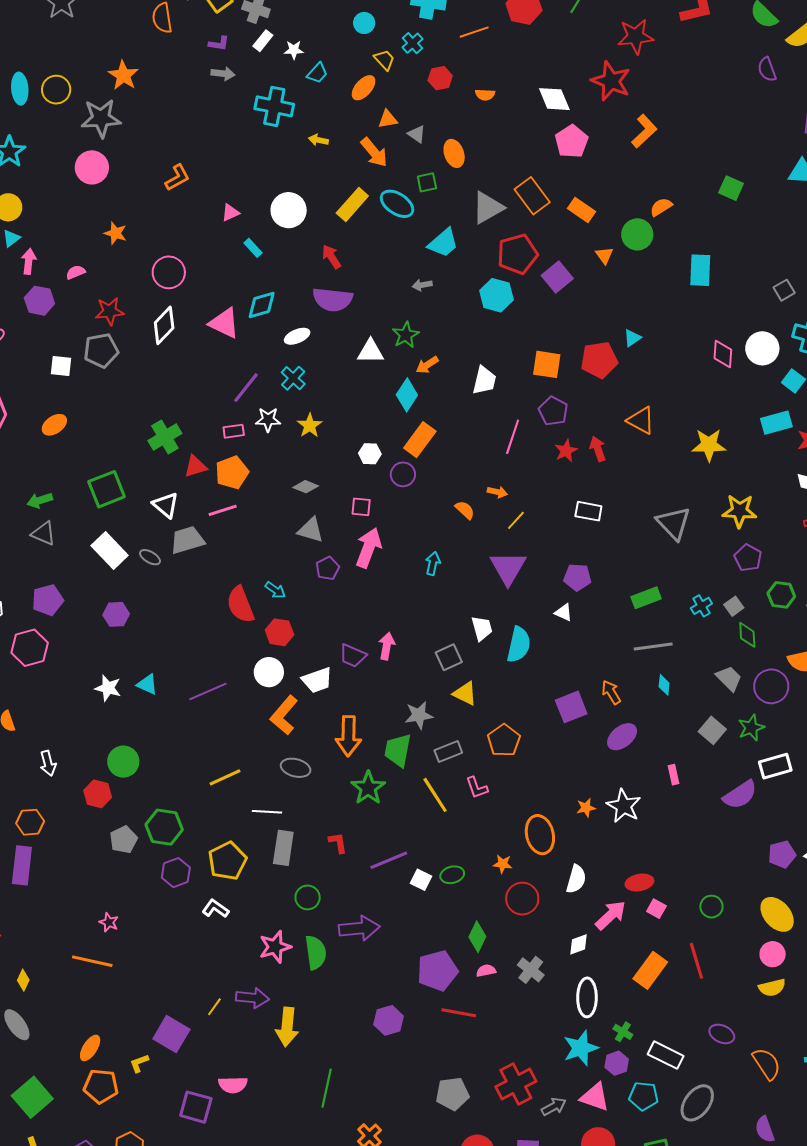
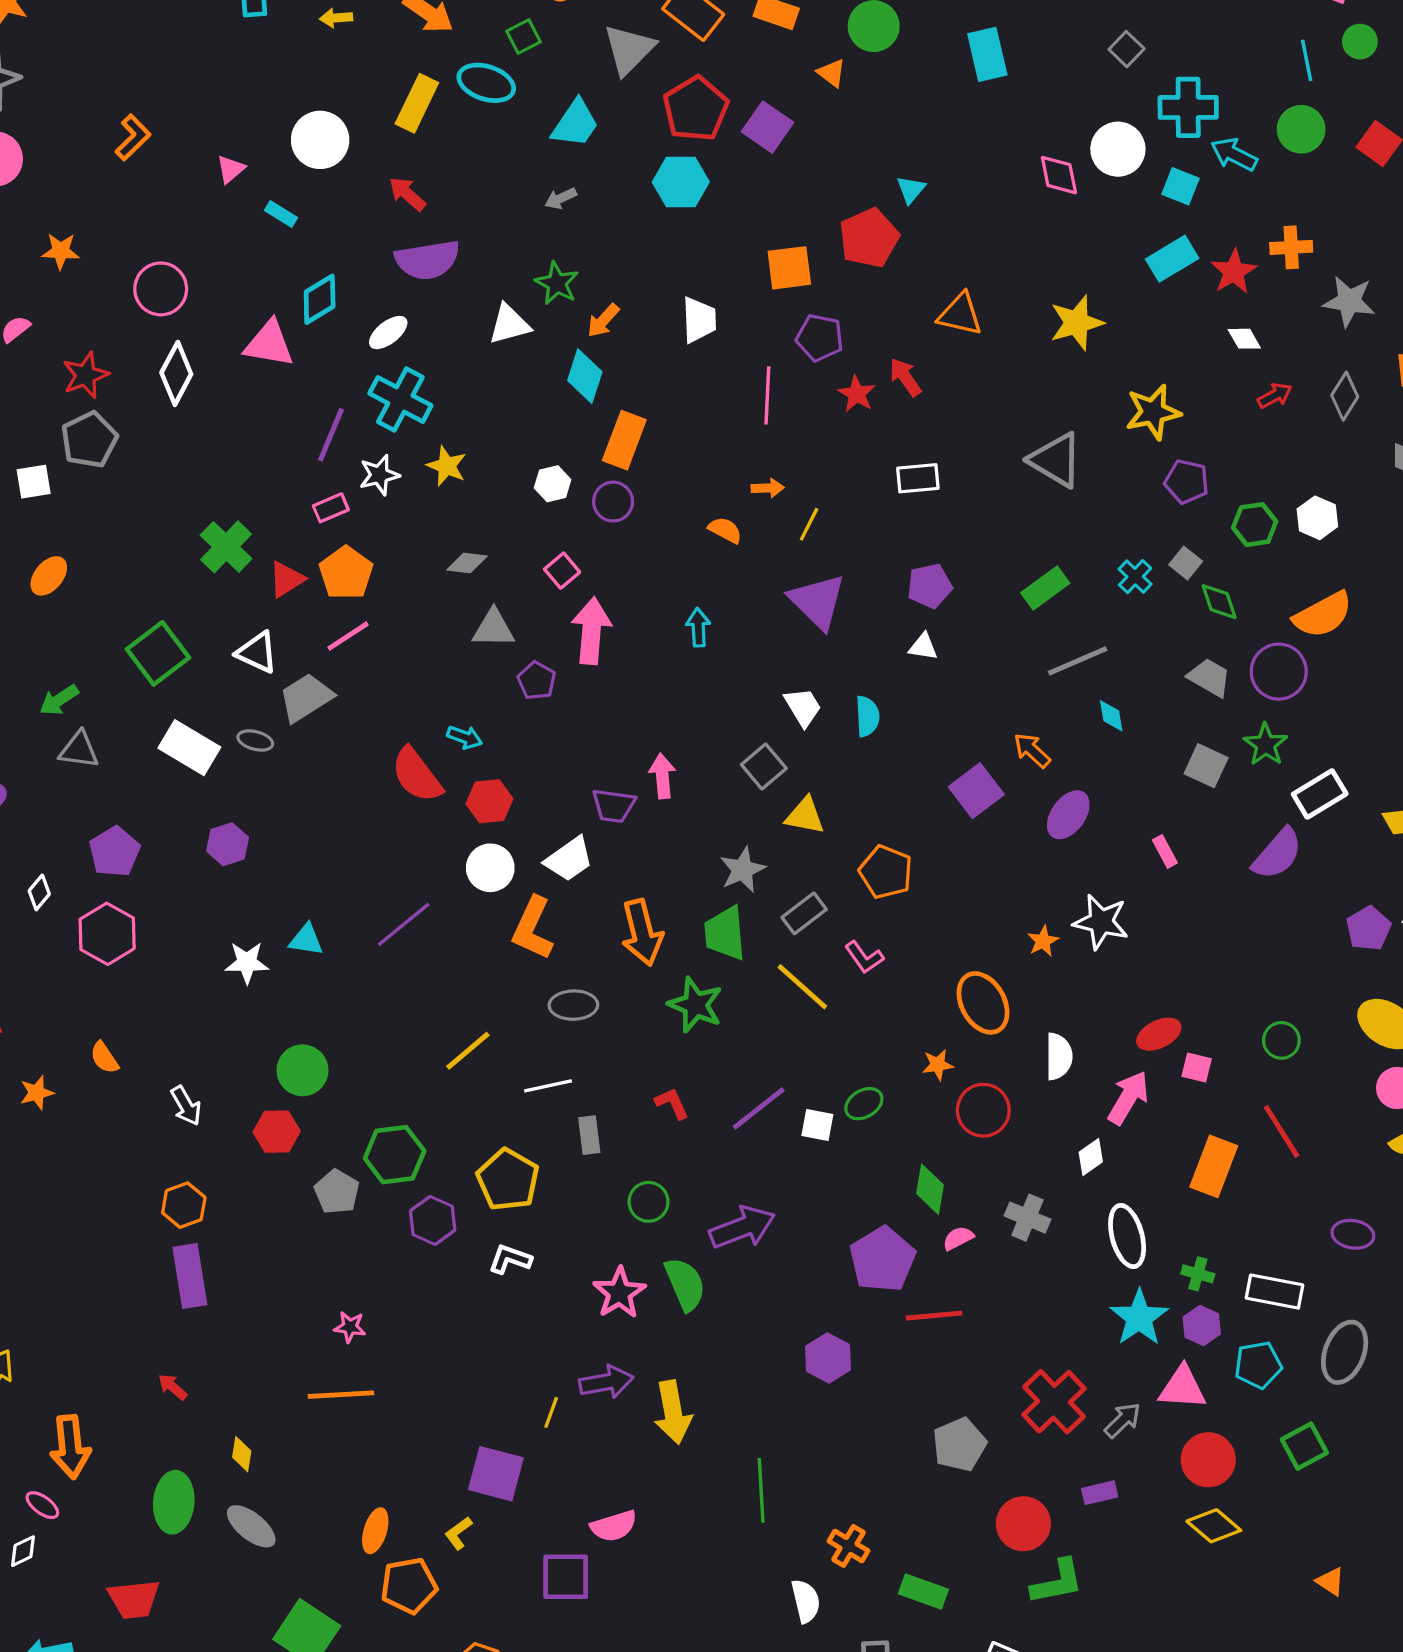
cyan cross: (293, 378) -> (400, 399), size x1.5
pink square: (361, 507) -> (562, 571), turned -30
cyan semicircle: (519, 645) -> (867, 716), size x0.7
gray rectangle: (283, 848) -> (589, 1135), size x0.7

